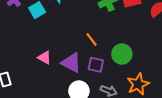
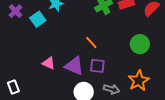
green circle: (122, 54) -> (140, 44), moved

